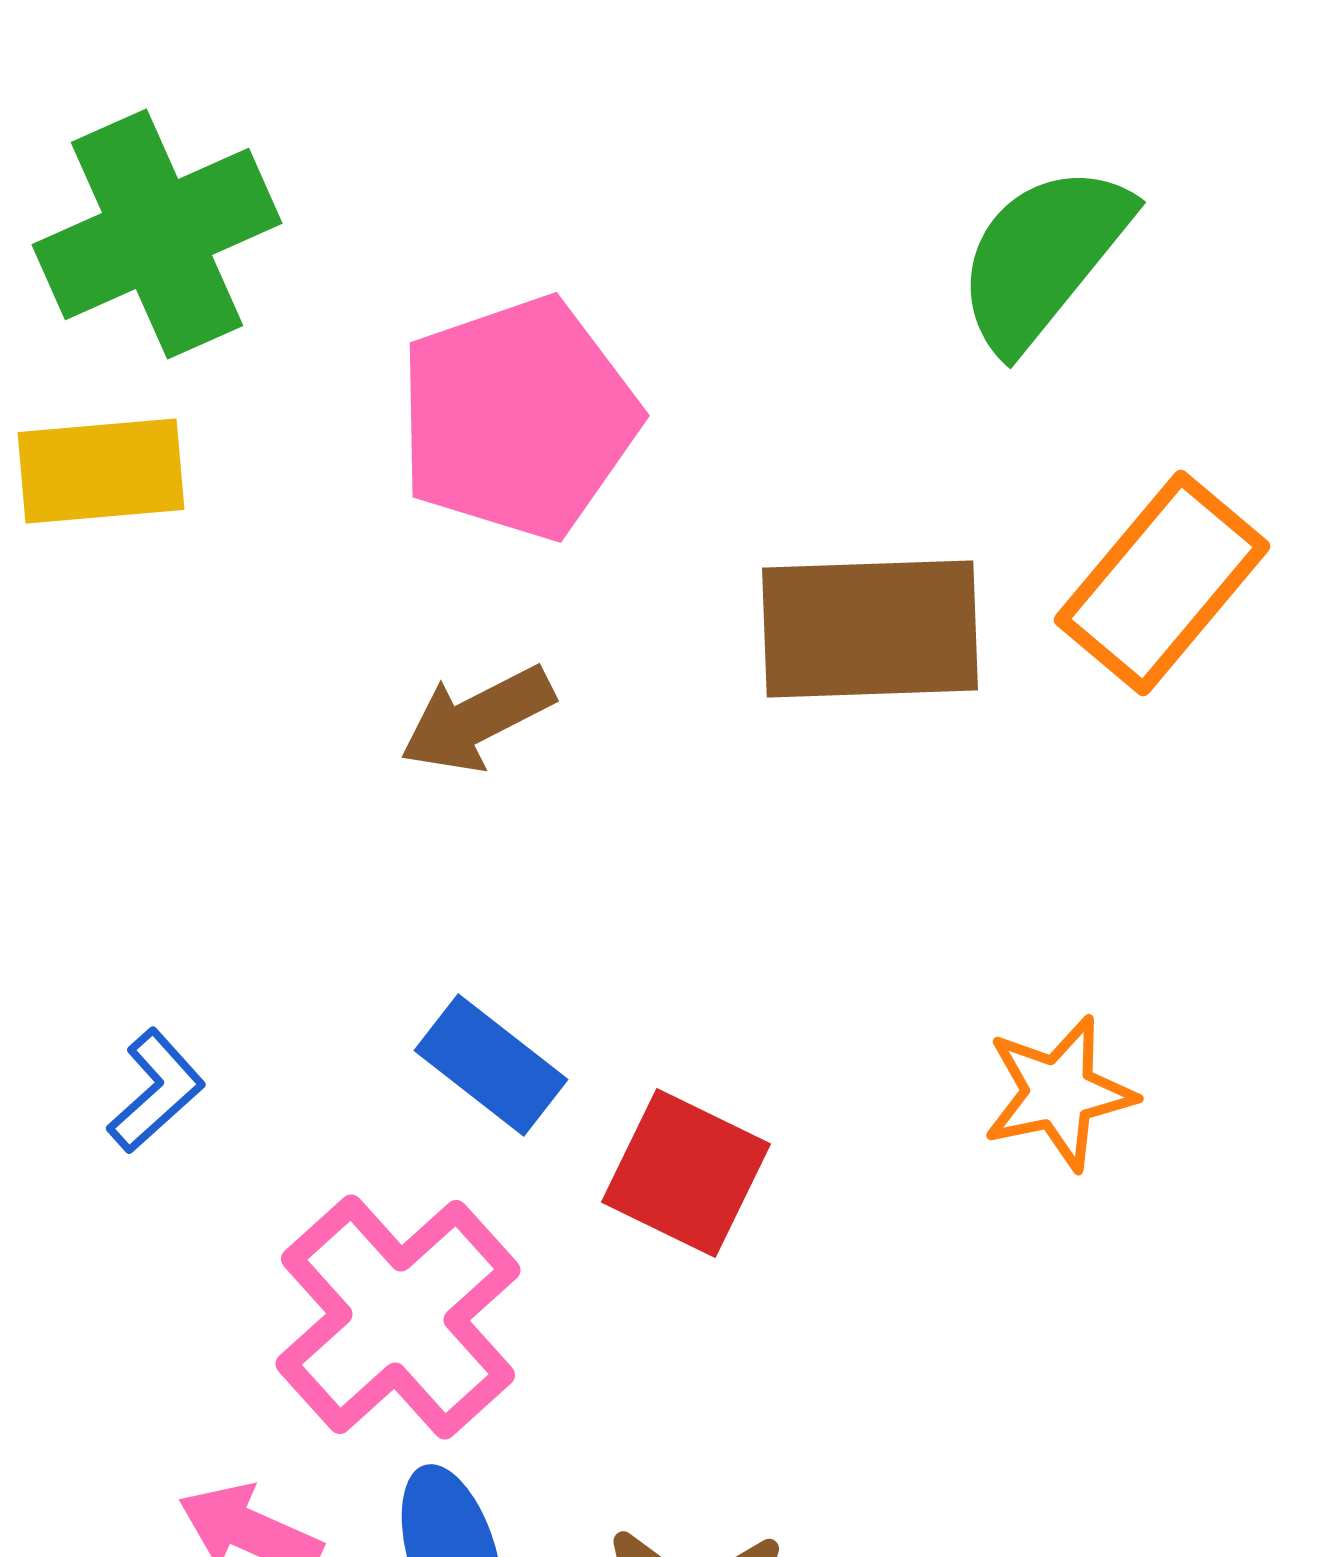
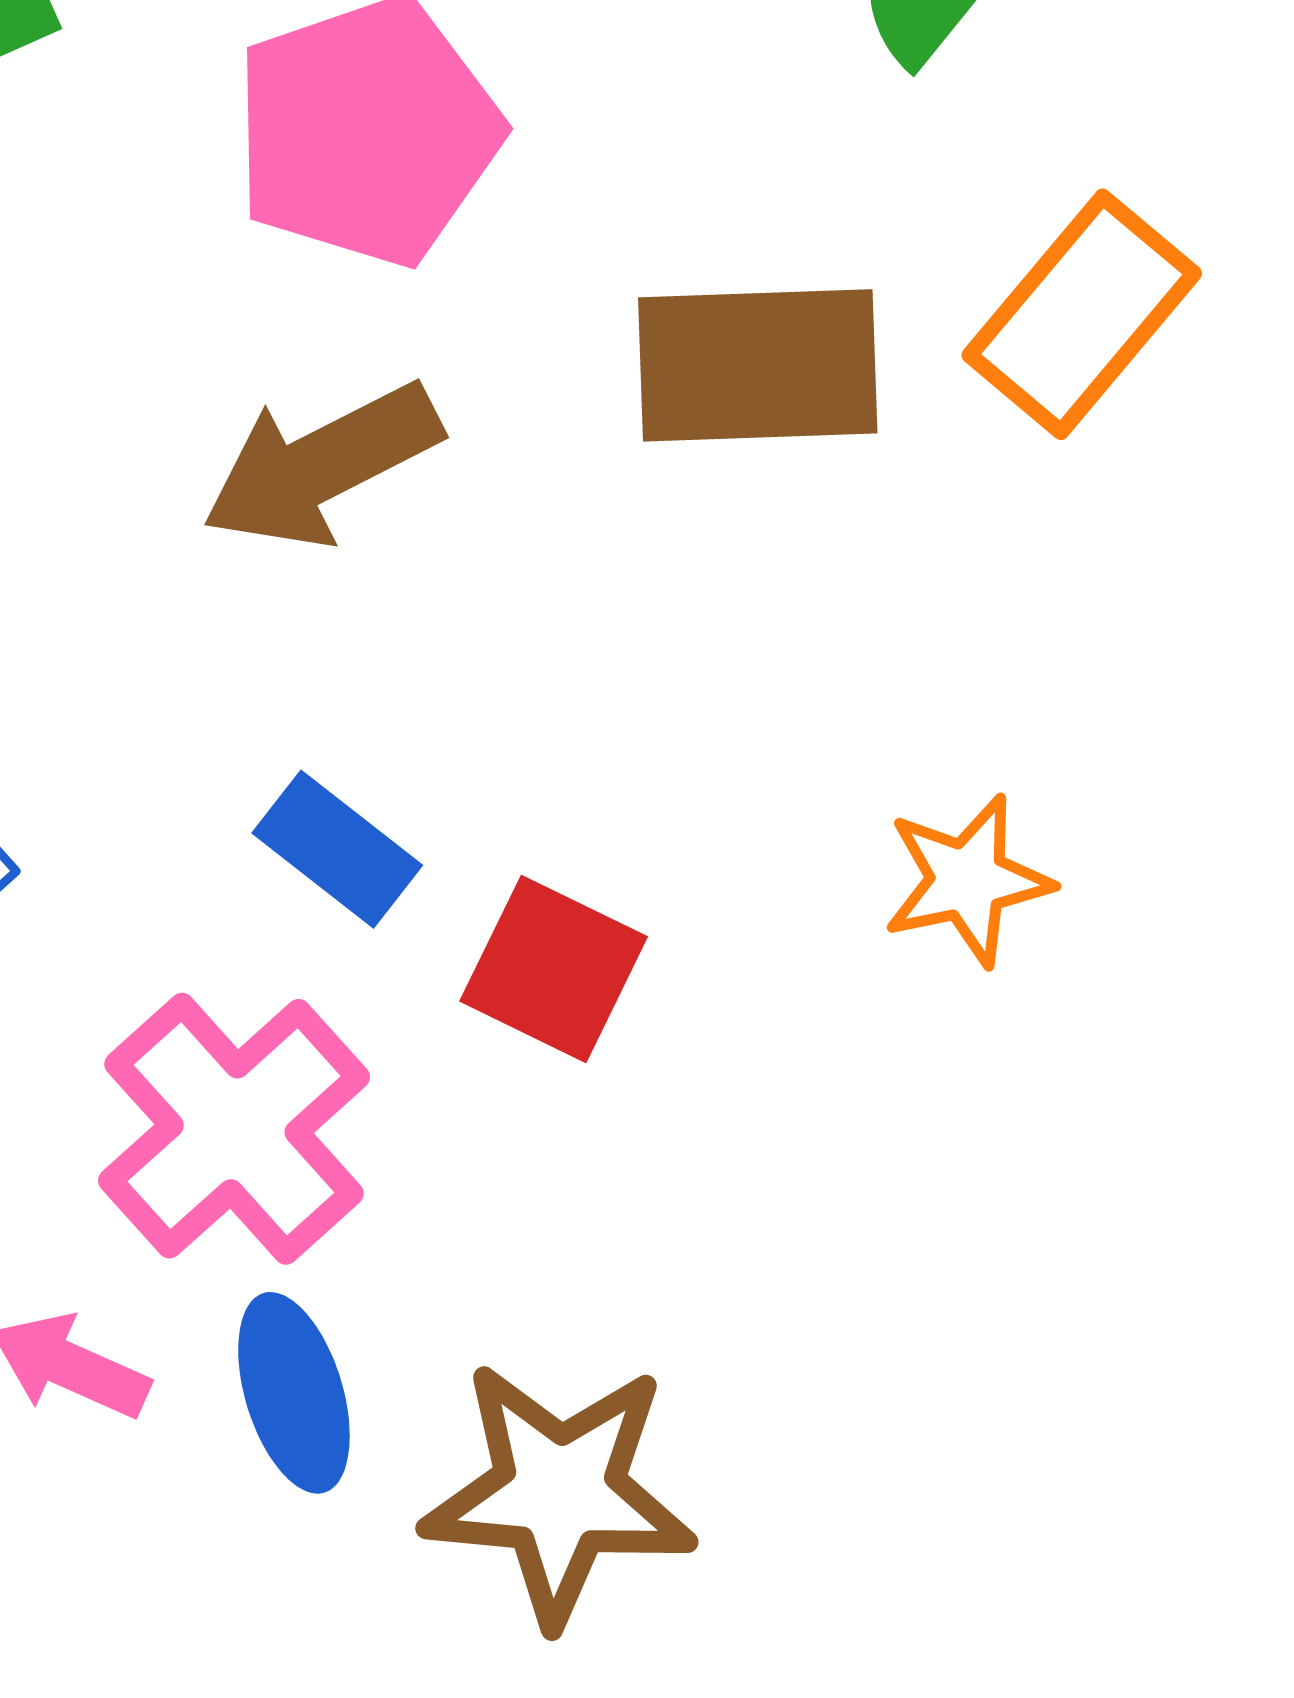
brown arrow: (477, 719) -> (322, 465), size x1.4

